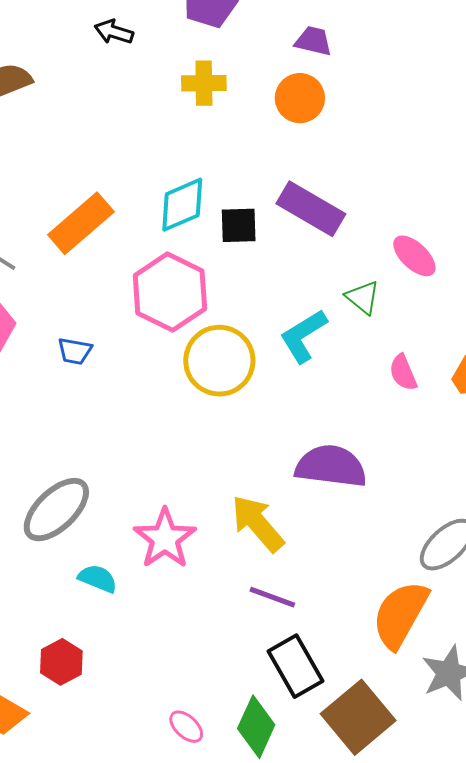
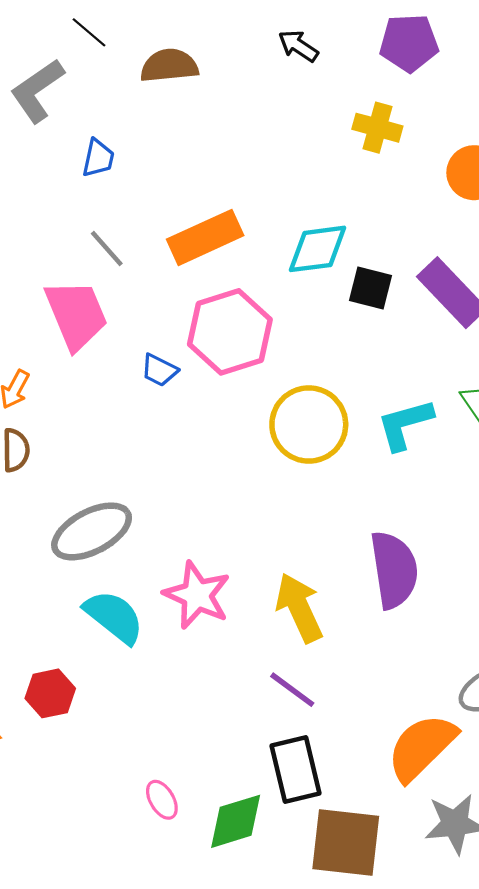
pink hexagon: (170, 292) -> (230, 332), moved
purple semicircle: (331, 466) -> (394, 570), turned 58
pink star: (165, 538) -> (197, 595), turned -30
cyan semicircle: (98, 579) -> (114, 617), size x1.5
brown square: (358, 717) -> (346, 842), turned 30
green diamond: (256, 727) -> (236, 821), turned 32

